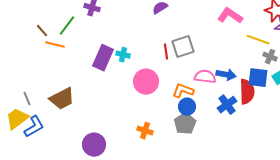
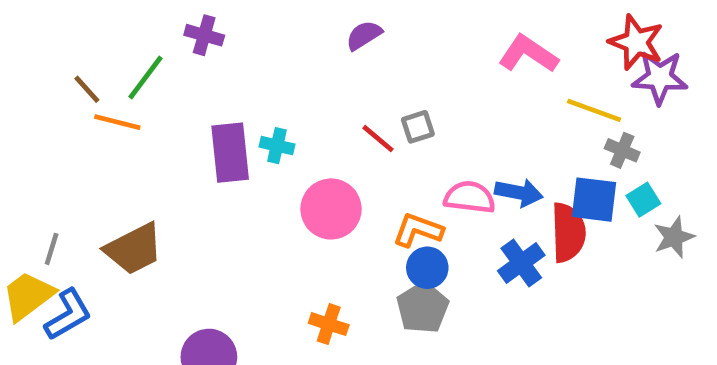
gray square: (183, 47) -> (418, 127), size x0.6
red line: (166, 52) -> (378, 139), turned -42
purple rectangle: (103, 58) -> (230, 153), turned -30
gray line: (27, 99) -> (52, 249), turned 40

